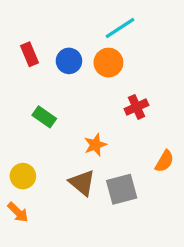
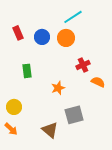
green rectangle: (44, 117) -> (27, 71), turned 48
orange semicircle: (164, 161) -> (98, 82), moved, turned -96
brown triangle: (82, 183) -> (50, 130), moved

